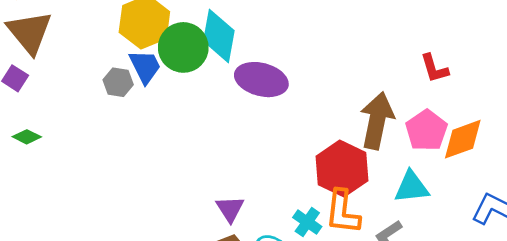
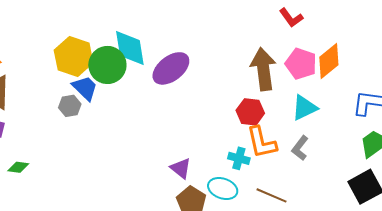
purple ellipse: (261, 80) -> (171, 68), turned -33
red hexagon: (342, 169) -> (250, 112), size x0.7

